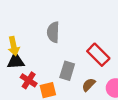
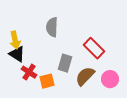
black triangle: (16, 61) -> (17, 54), turned 36
brown semicircle: (89, 85) -> (85, 76), size x1.5

